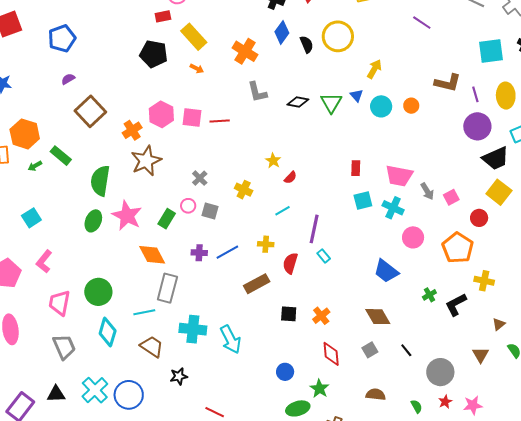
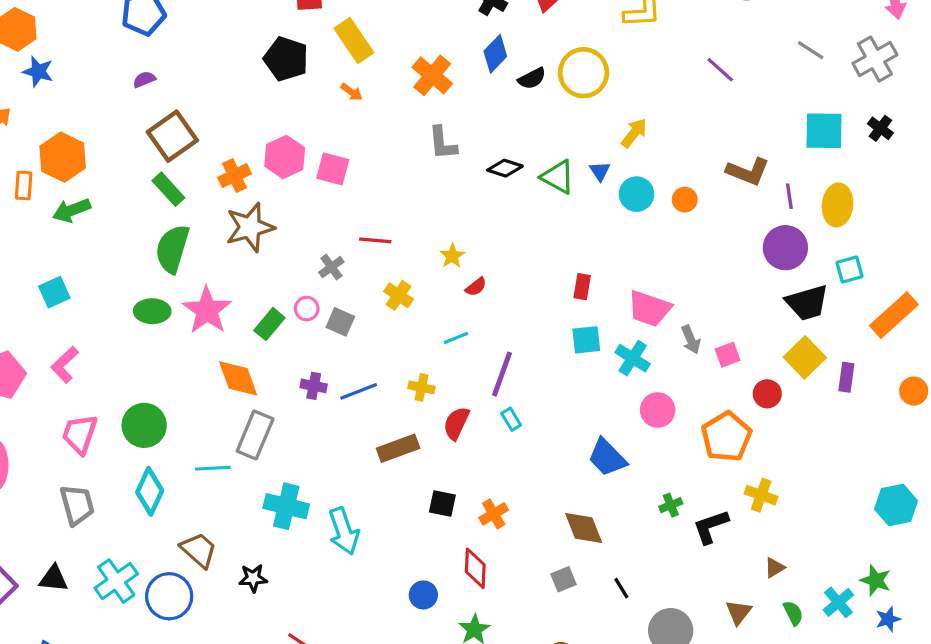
black semicircle: (307, 44) -> (532, 78), turned 78
green triangle: (331, 103) -> (558, 177), turned -40
red line: (220, 121) -> (375, 240), moved
green rectangle: (61, 156) -> (168, 189), moved
green arrow: (35, 166) -> (72, 210), size x1.6
green ellipse: (93, 221) -> (152, 311), turned 60
brown trapezoid: (152, 347) -> (199, 550), moved
red diamond: (331, 354) -> (475, 568), moved

